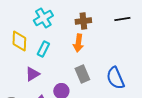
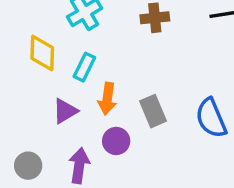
orange arrow: (78, 43) -> (107, 99), moved

